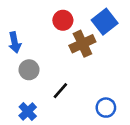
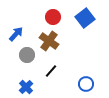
blue arrow: (15, 42) -> (16, 34), turned -126
brown cross: (82, 44) -> (49, 41), moved, turned -30

